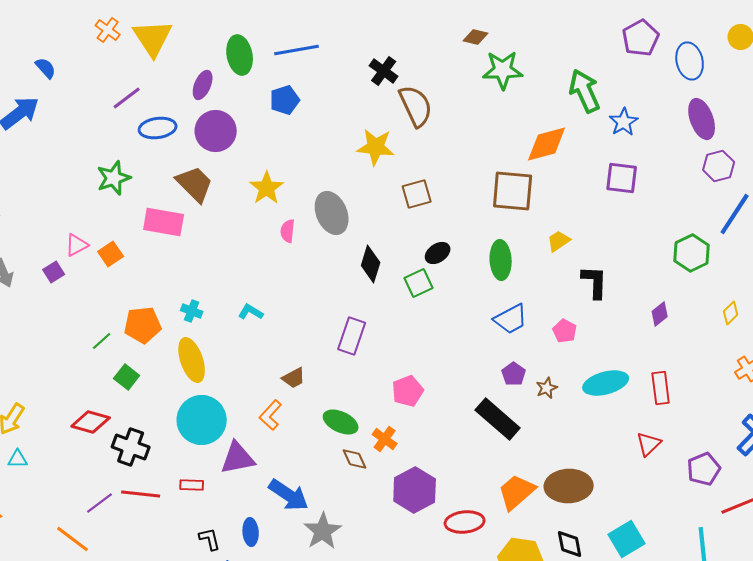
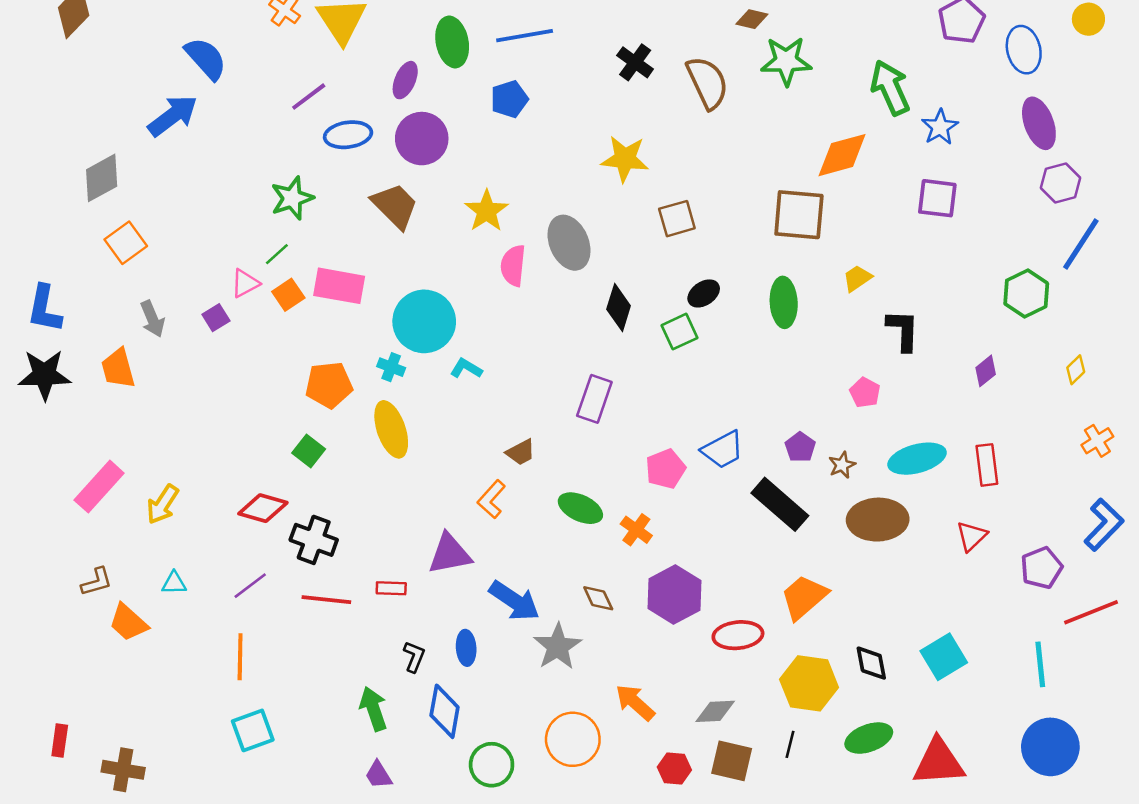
blue semicircle: (46, 68) -> (206, 59), size x1.6
brown semicircle: (416, 106) -> (707, 83), moved
pink rectangle: (164, 222) -> (339, 286), moved
pink semicircle: (288, 231) -> (513, 266), size x1.4
blue trapezoid: (511, 319) -> (723, 450), moved
green line: (102, 341) -> (277, 254), moved
cyan circle: (202, 420) -> (424, 321), moved
cyan triangle: (18, 459) -> (174, 583), moved
brown diamond: (355, 459) -> (598, 598), moved
brown ellipse: (569, 486) -> (878, 520), moved
purple line: (100, 503) -> (250, 586), moved
orange line: (73, 539) -> (240, 657), turned 54
black L-shape: (210, 539) -> (414, 657), turned 35

